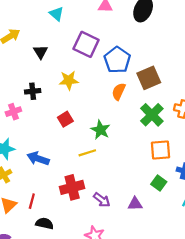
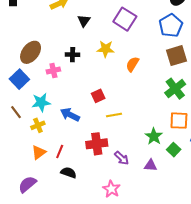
blue pentagon: (117, 60) -> (171, 25), moved
orange semicircle: (119, 92) -> (132, 64), moved
red square: (65, 119) -> (98, 96), moved
green star: (100, 130) -> (154, 136), moved

